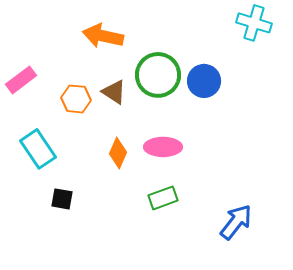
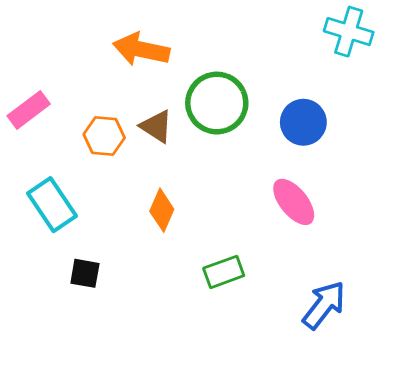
blue circle: (204, 81) -> (303, 122), moved
pink ellipse: (163, 147) -> (294, 202), moved, turned 51

